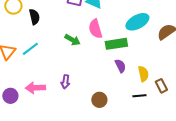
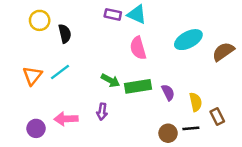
green arrow: (72, 40) -> (110, 80), moved
green rectangle: (116, 44) -> (138, 86), moved
brown circle: (99, 100) -> (168, 133), moved

